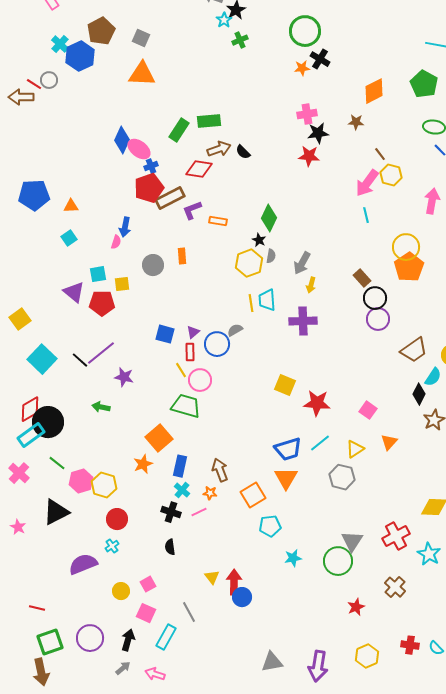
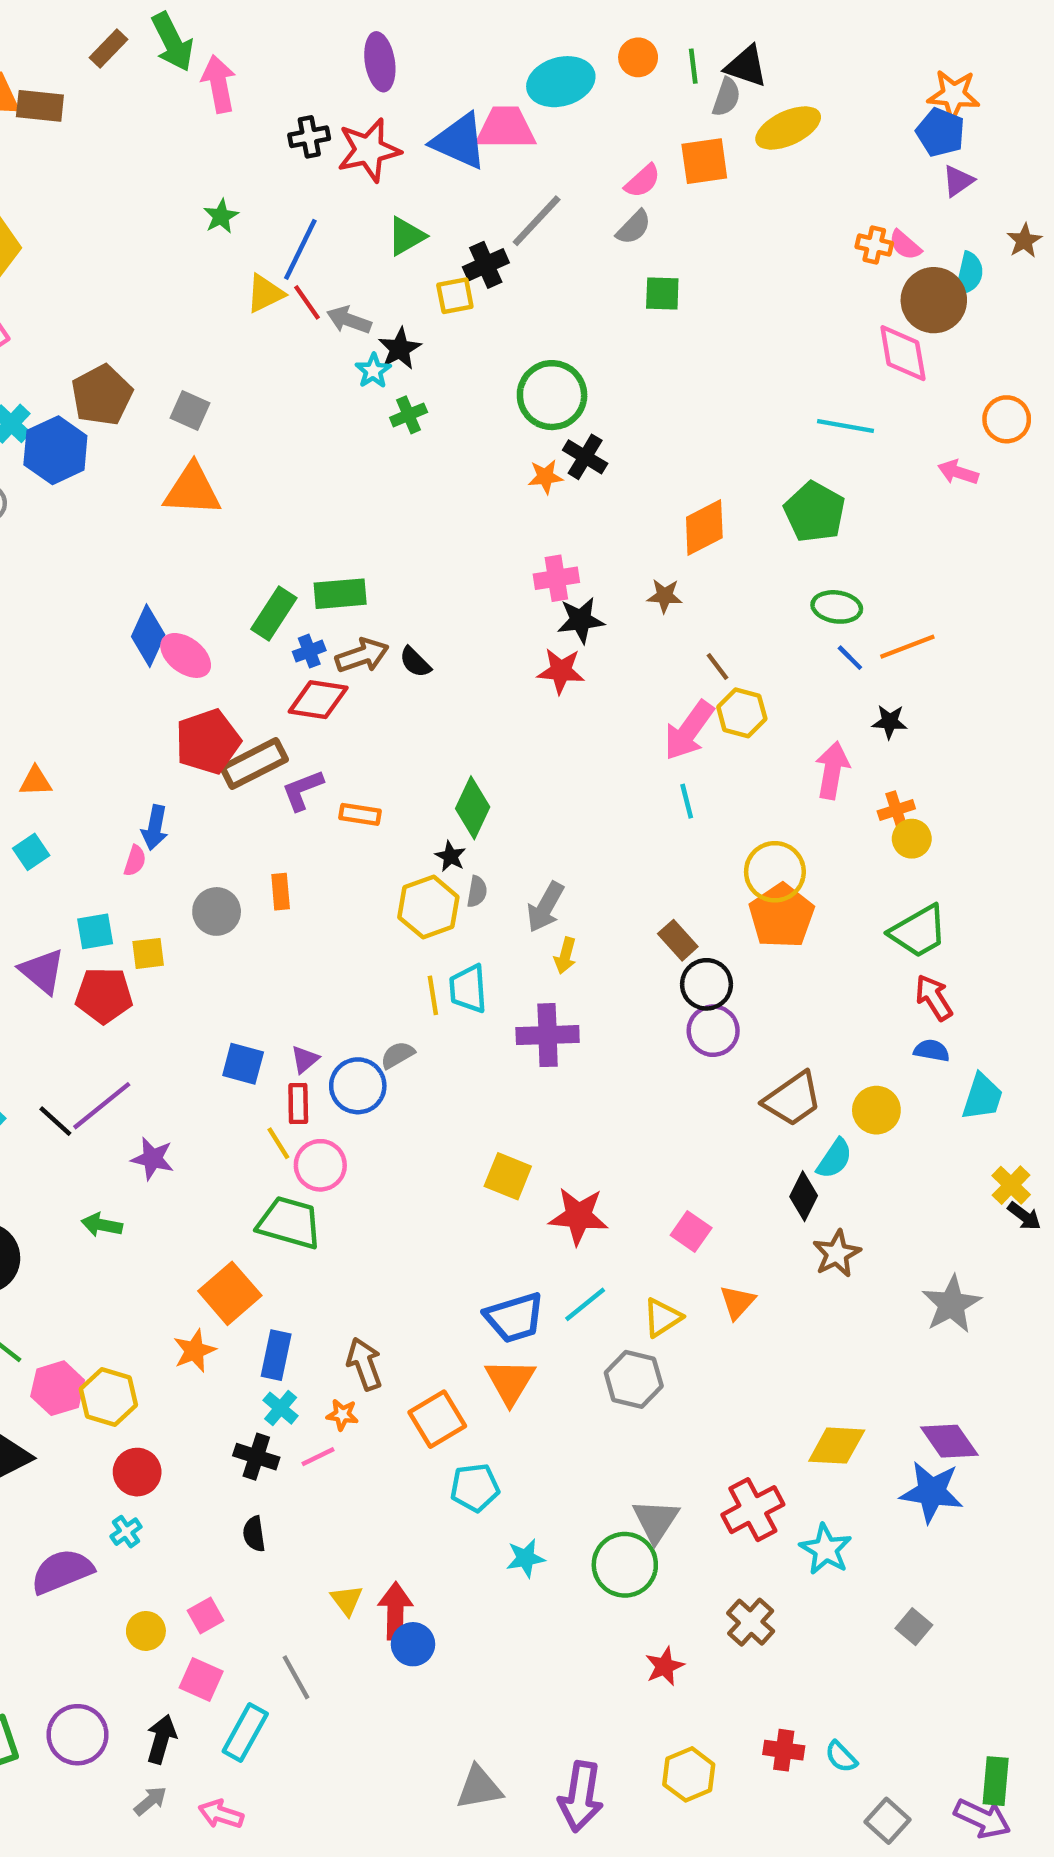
blue cross: (151, 166) -> (309, 651), moved

